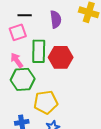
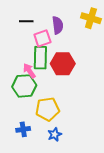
pink square: (18, 32) -> (42, 38), moved
pink arrow: (17, 60) -> (29, 71), moved

